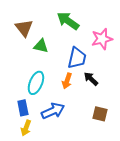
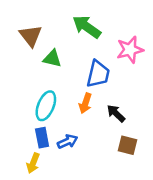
black arrow: (91, 79) -> (116, 113), moved
blue rectangle: (23, 108) -> (42, 138), moved
blue arrow: (53, 111) -> (68, 141), size x0.7

